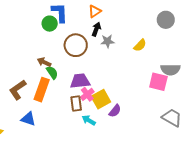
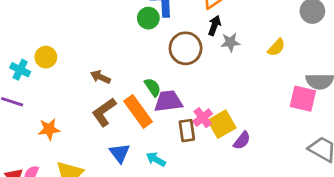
brown arrow: (44, 62) -> (100, 77), moved
purple trapezoid: (80, 81) -> (168, 101), moved
orange rectangle: (42, 90) -> (138, 111), turned -55
blue triangle: (28, 119) -> (120, 153), turned 35
cyan arrow: (89, 120) -> (156, 159), moved

